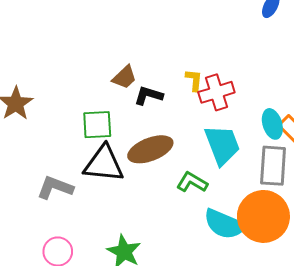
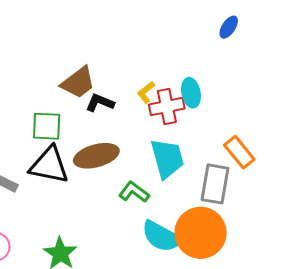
brown trapezoid: (124, 77) -> (78, 83), size x1.4
yellow L-shape: (194, 80) -> (146, 92), turned -140
cyan ellipse: (272, 124) -> (191, 93), moved

